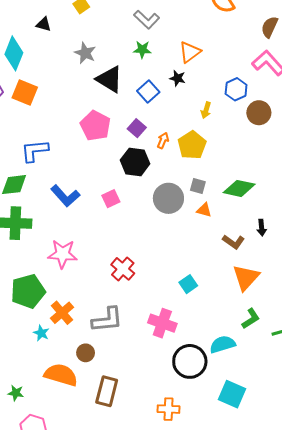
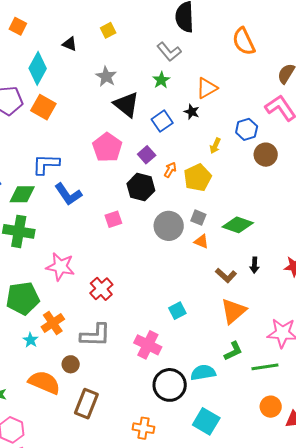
green star: (142, 50) -> (161, 80), turned 30
blue L-shape: (65, 196) -> (68, 194), moved
red cross: (123, 269) -> (101, 289), moved

